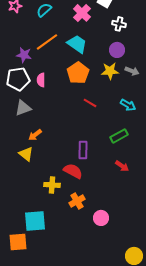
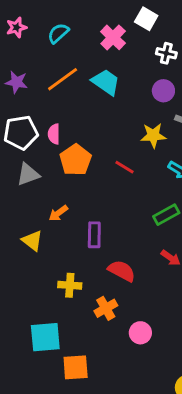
purple star: (24, 55) -> (16, 82), moved
yellow star: (110, 71) -> (153, 135), moved
orange pentagon: (78, 73) -> (76, 160), moved
orange arrow: (35, 135) -> (58, 213), moved
purple rectangle: (83, 150) -> (94, 235), moved
red semicircle: (73, 171) -> (122, 271), moved
orange square: (18, 242) -> (76, 367), moved

